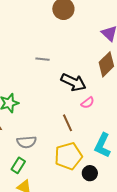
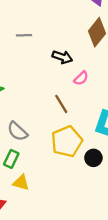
black arrow: (73, 82) -> (62, 57), size x0.7
gray semicircle: (27, 142) -> (17, 131), turned 54

